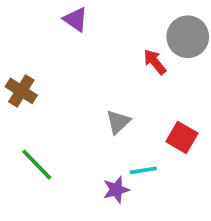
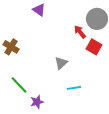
red square: (182, 137) -> (94, 47), moved
purple star: (116, 190) -> (37, 102), moved

